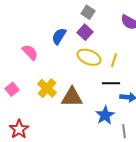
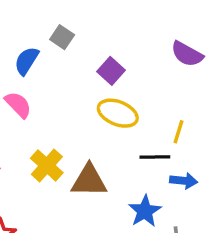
gray square: (88, 12) -> (62, 37), moved
blue semicircle: (59, 36) -> (27, 61), moved
yellow line: (114, 60) -> (179, 132), moved

